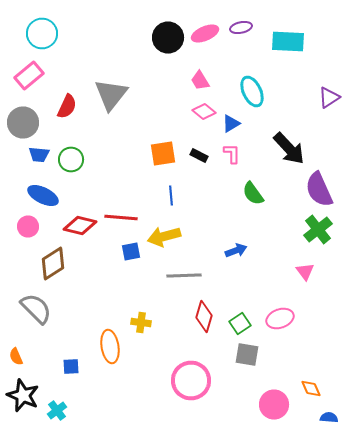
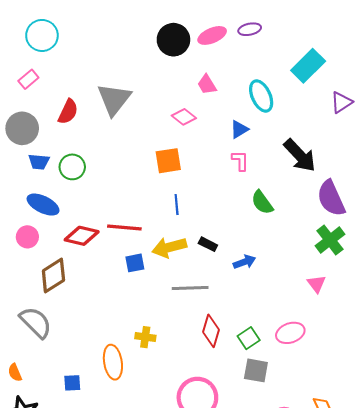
cyan rectangle: (288, 42) -> (308, 66), moved, turned -48
pink rectangle: (29, 76) -> (28, 79), size x0.7
pink diamond: (204, 112) -> (184, 117), moved
black rectangle: (199, 156) -> (208, 244), moved

